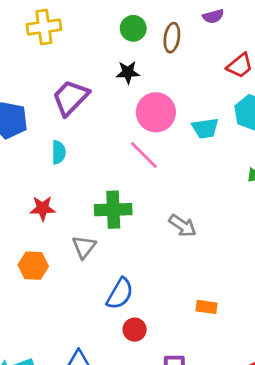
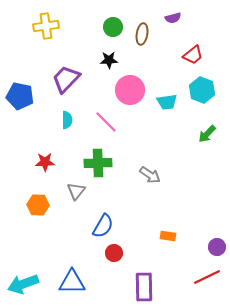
cyan semicircle: (59, 152) -> (67, 120), moved
pink line: (144, 155) -> (106, 122), moved

